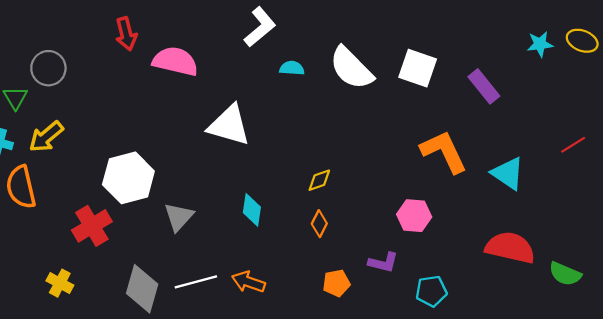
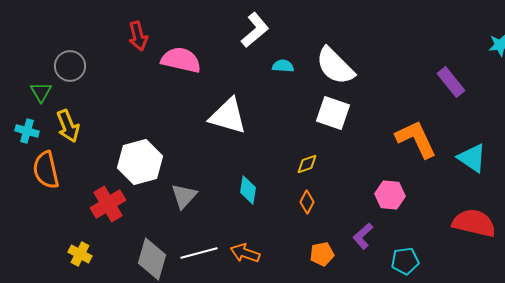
white square: (418, 68) -> (333, 113), moved
yellow arrow: (46, 137) -> (68, 126), turned -72
purple L-shape: (383, 262) -> (363, 236), turned 124

